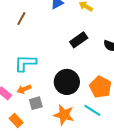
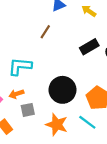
brown line: (21, 19) -> (45, 32), moved
black rectangle: (79, 40) -> (89, 47), moved

